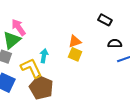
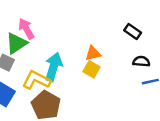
cyan arrow: (44, 56) -> (54, 67), size x1.6
yellow L-shape: (31, 68) -> (36, 80), turned -45

